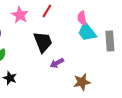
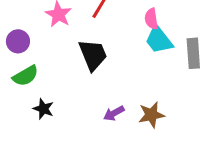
purple arrow: (57, 63) -> (114, 113), moved

